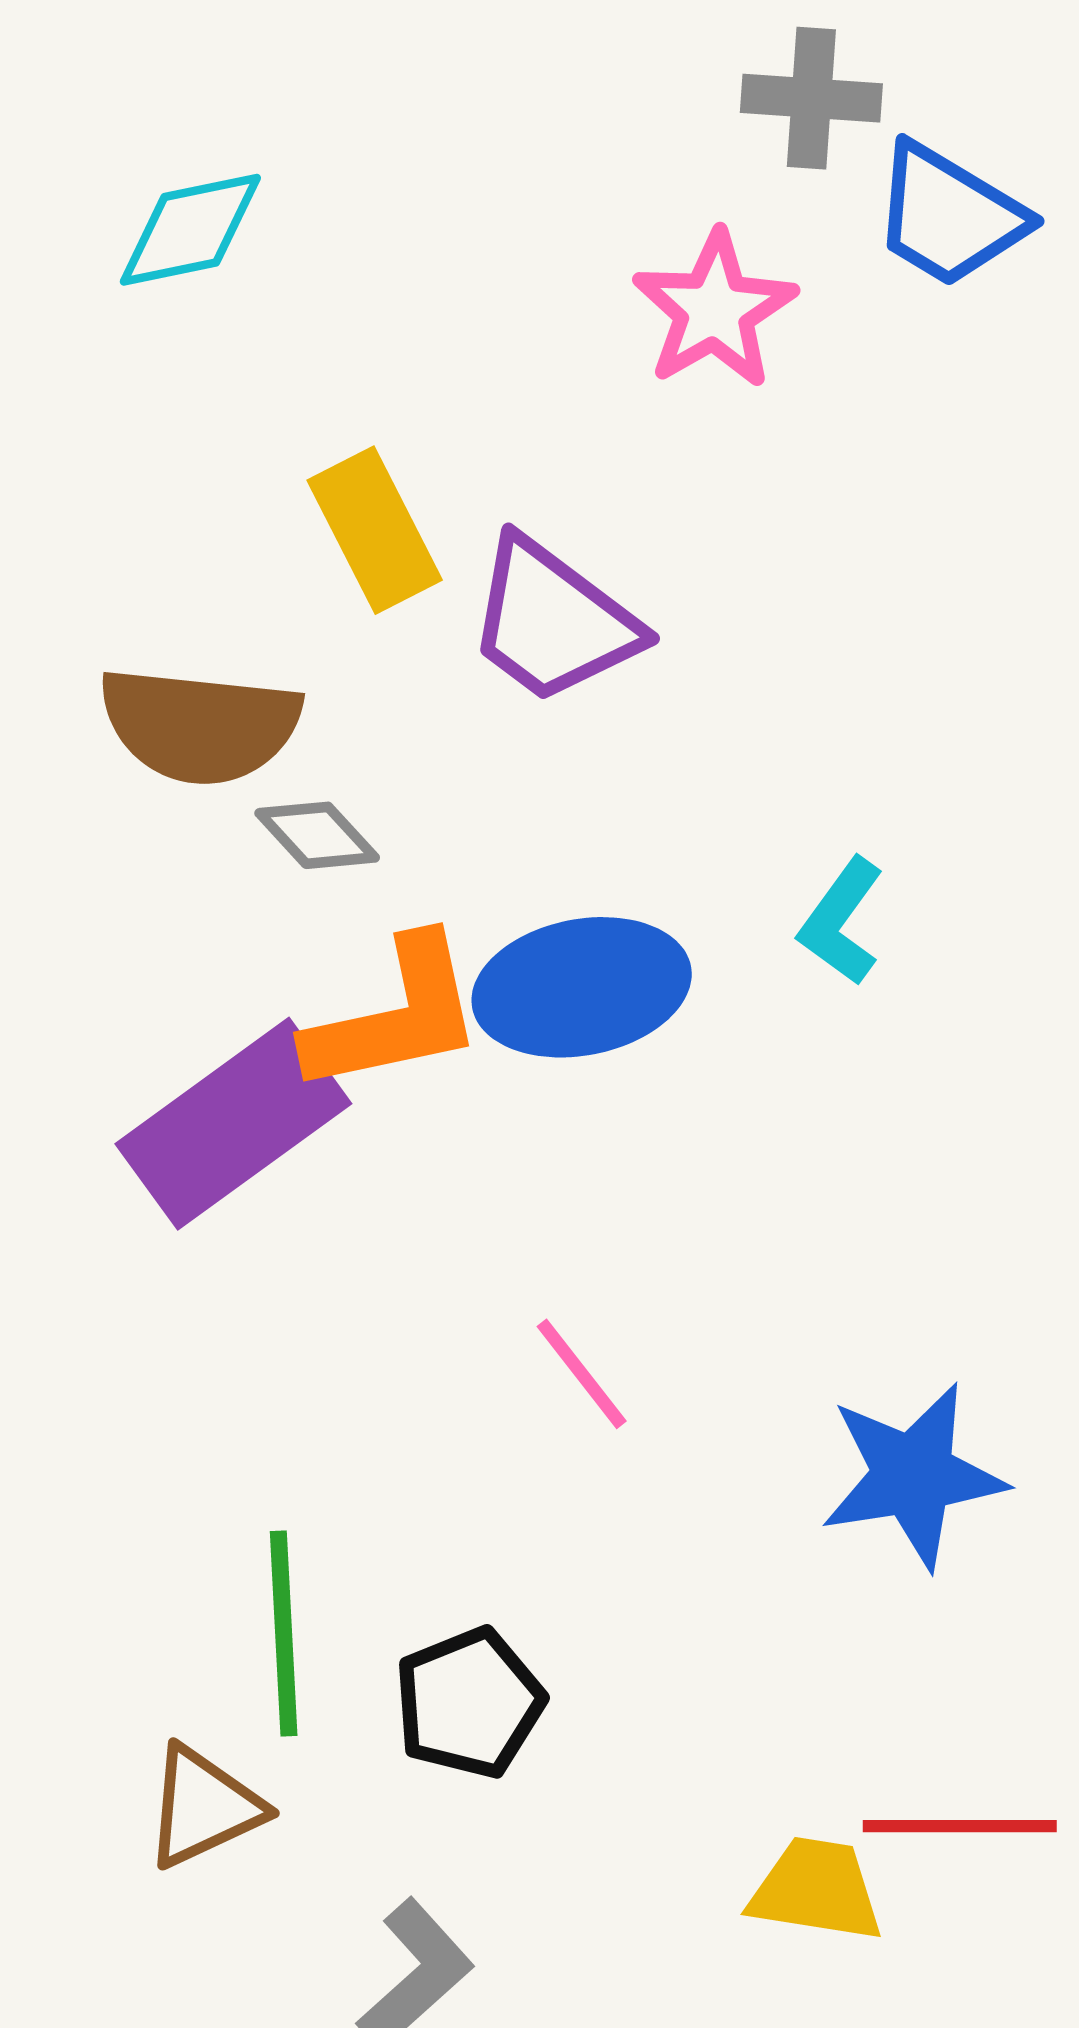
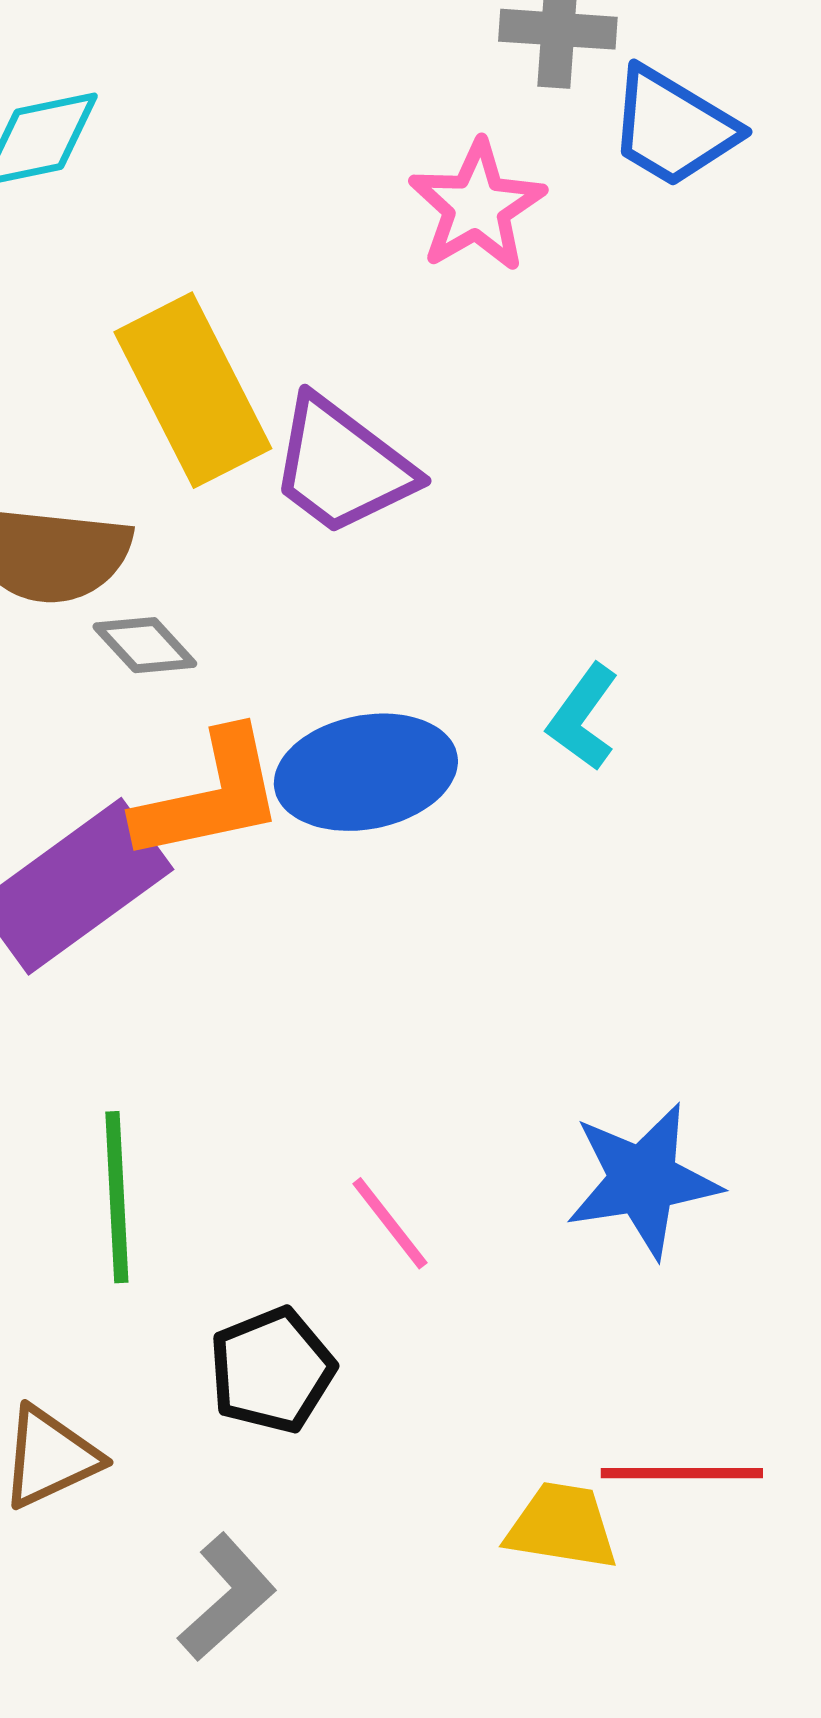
yellow rectangle: (375, 530) -> (193, 390), size x1.4
pink line: (582, 1374) -> (390, 1223), moved
green line: (284, 1633) -> (117, 1197), moved

